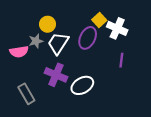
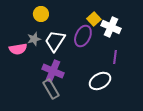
yellow circle: (47, 24) -> (41, 14), moved
white ellipse: (82, 85) -> (100, 81), moved
gray rectangle: (26, 94) -> (51, 89), moved

